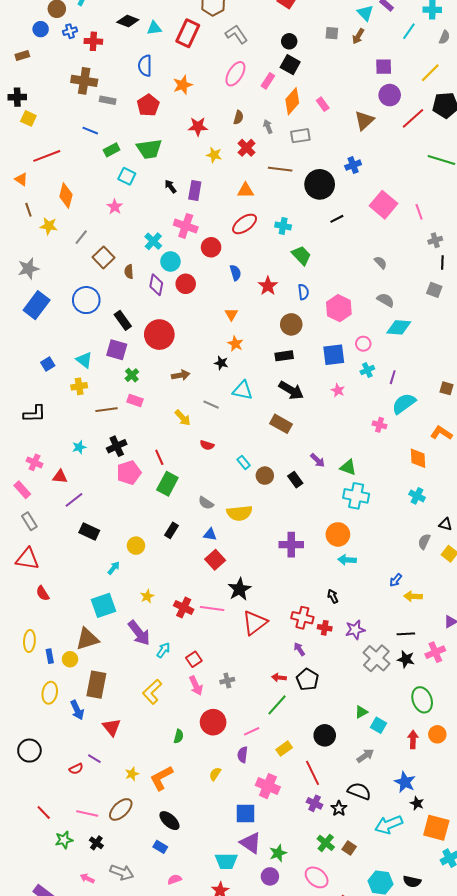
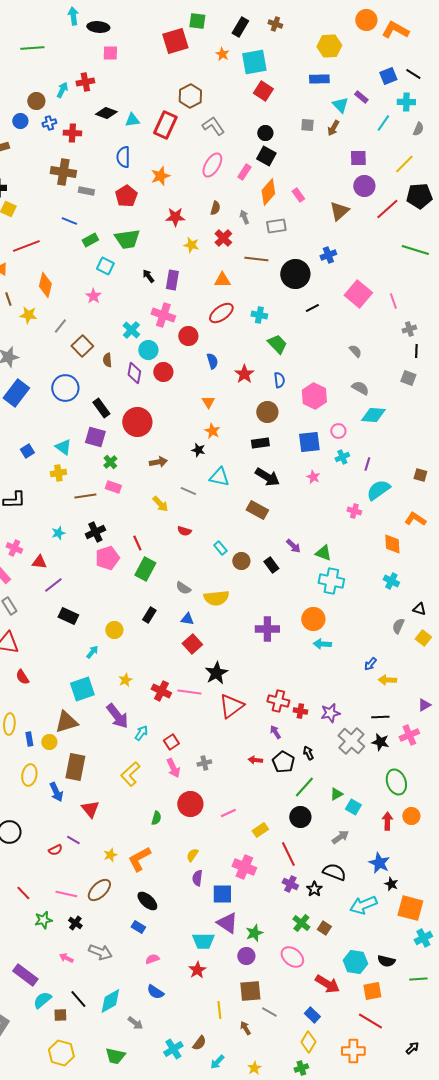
black arrow: (333, 596) -> (308, 753), moved
green line: (277, 705) -> (304, 787), moved
purple semicircle: (243, 755) -> (197, 878), moved

